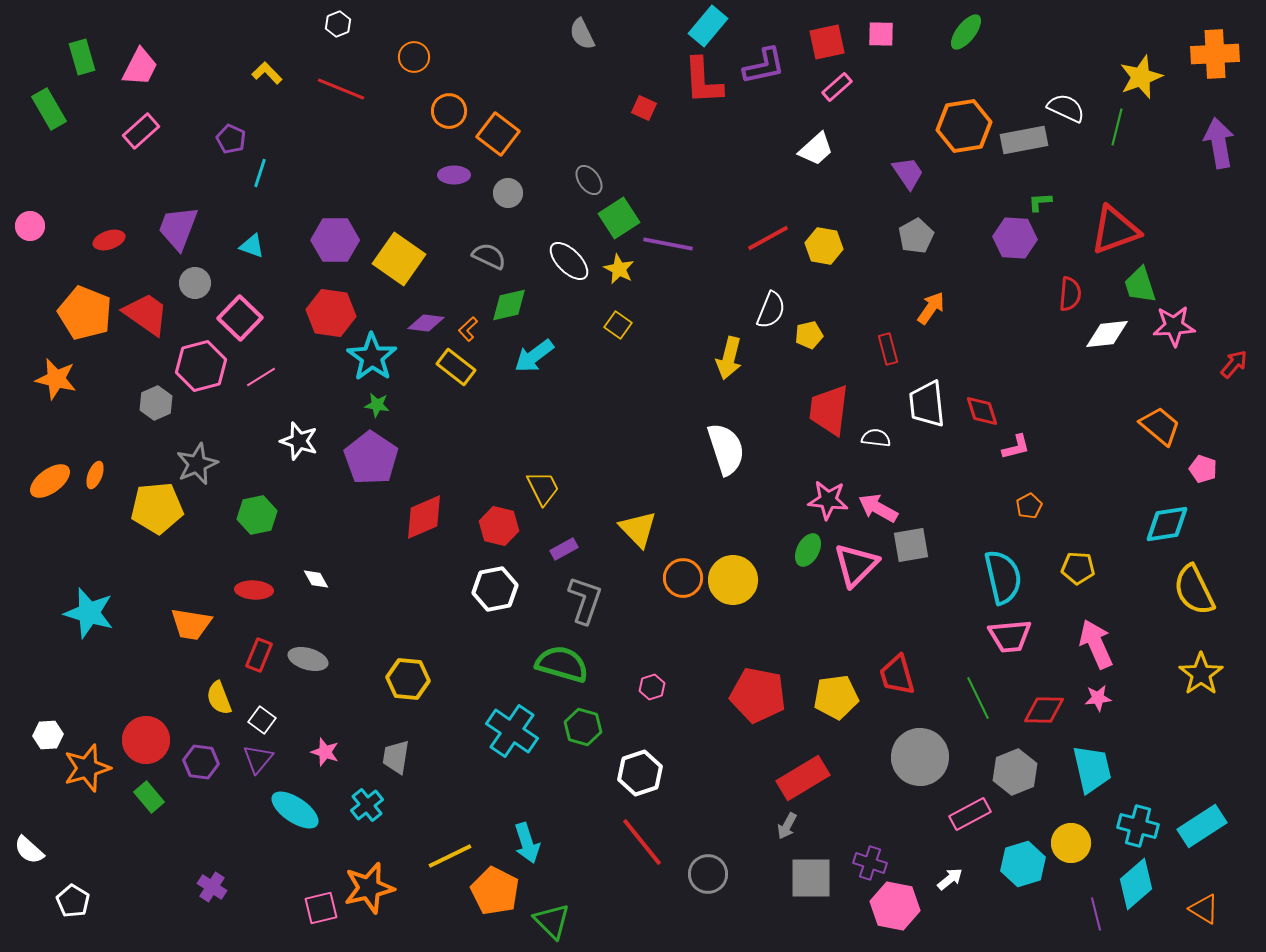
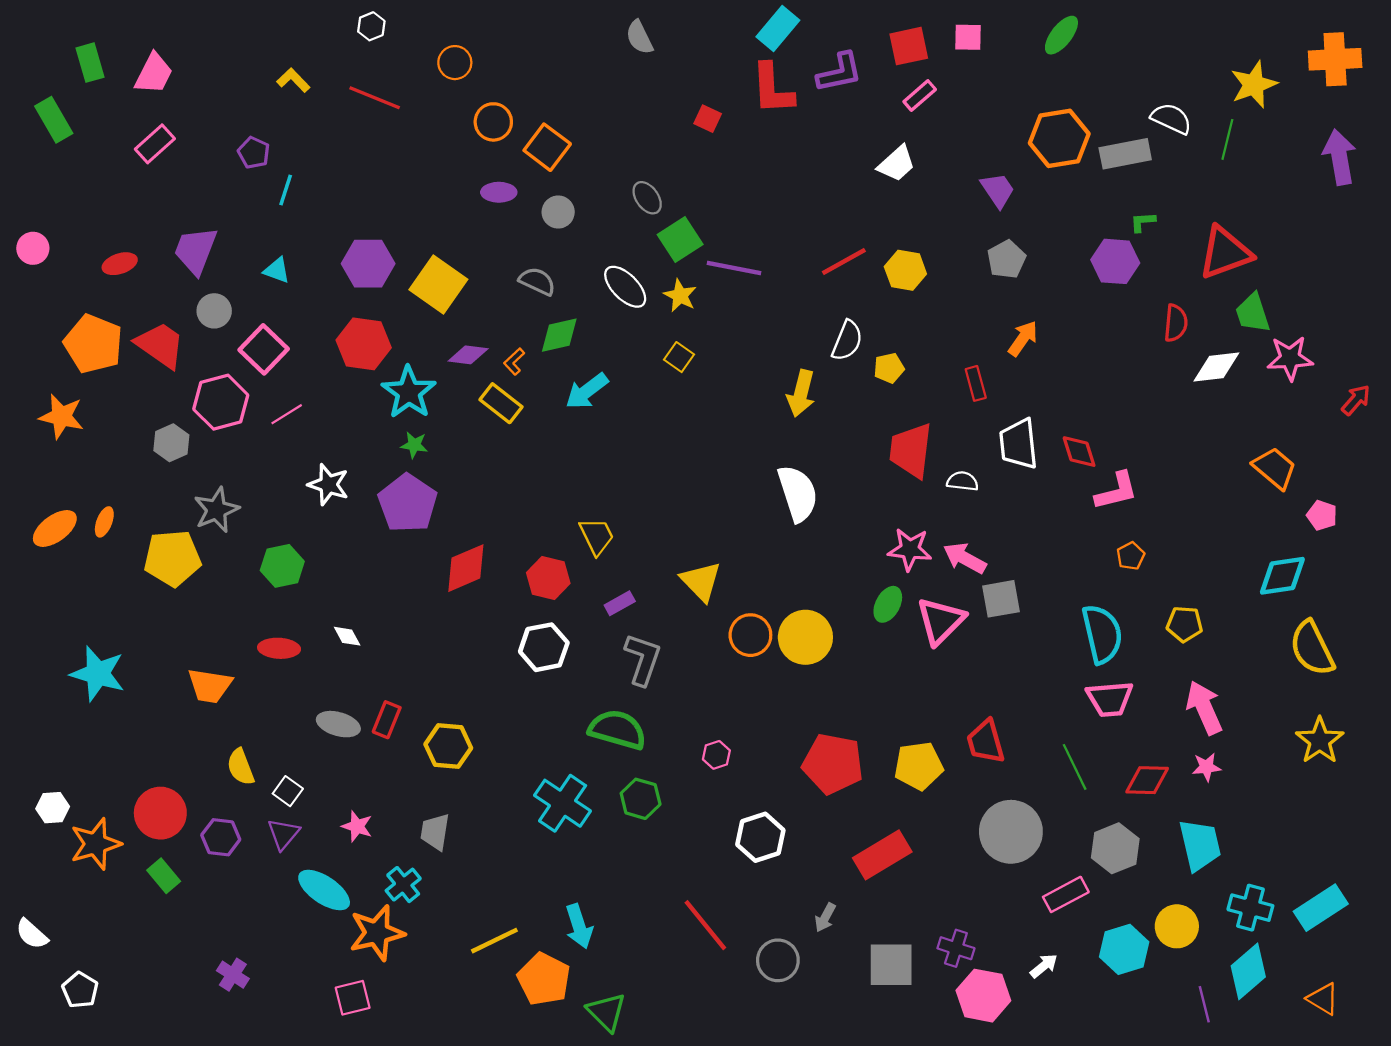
pink L-shape: (1016, 447) -> (1116, 491), size x1.4
red rectangle: (259, 655) -> (387, 720), moved
white hexagon: (640, 773) -> (760, 837), moved
gray arrow: (787, 826) -> (825, 918), moved
orange star: (369, 888) -> (377, 933), moved

